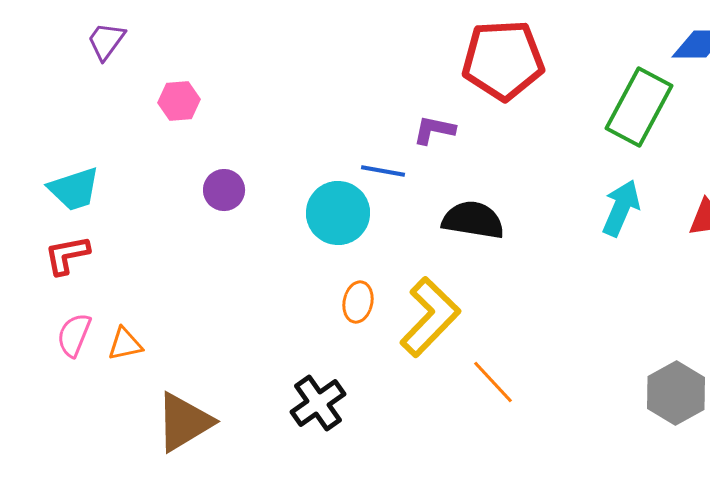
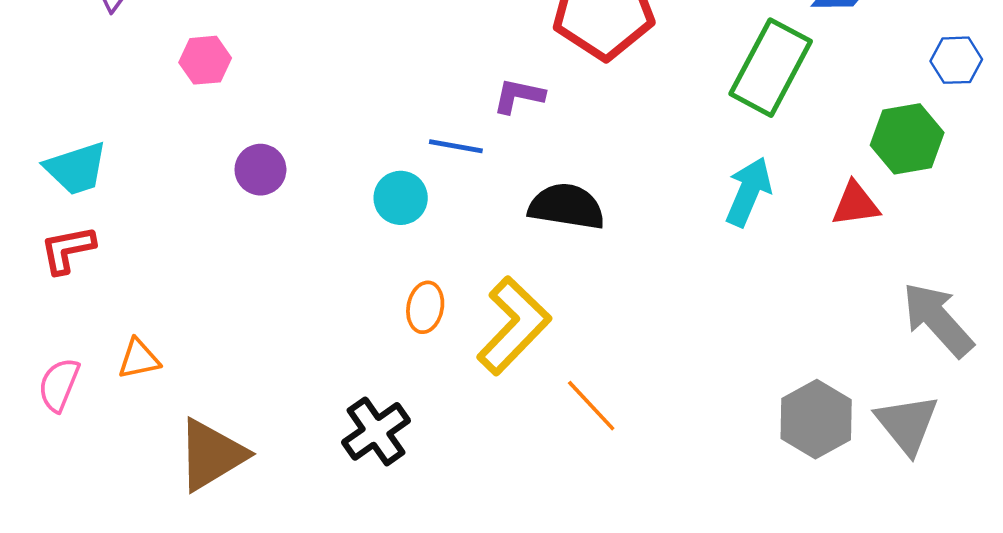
cyan circle: (338, 213) -> (401, 198), size x0.7
pink semicircle: (74, 335) -> (59, 385), moved

